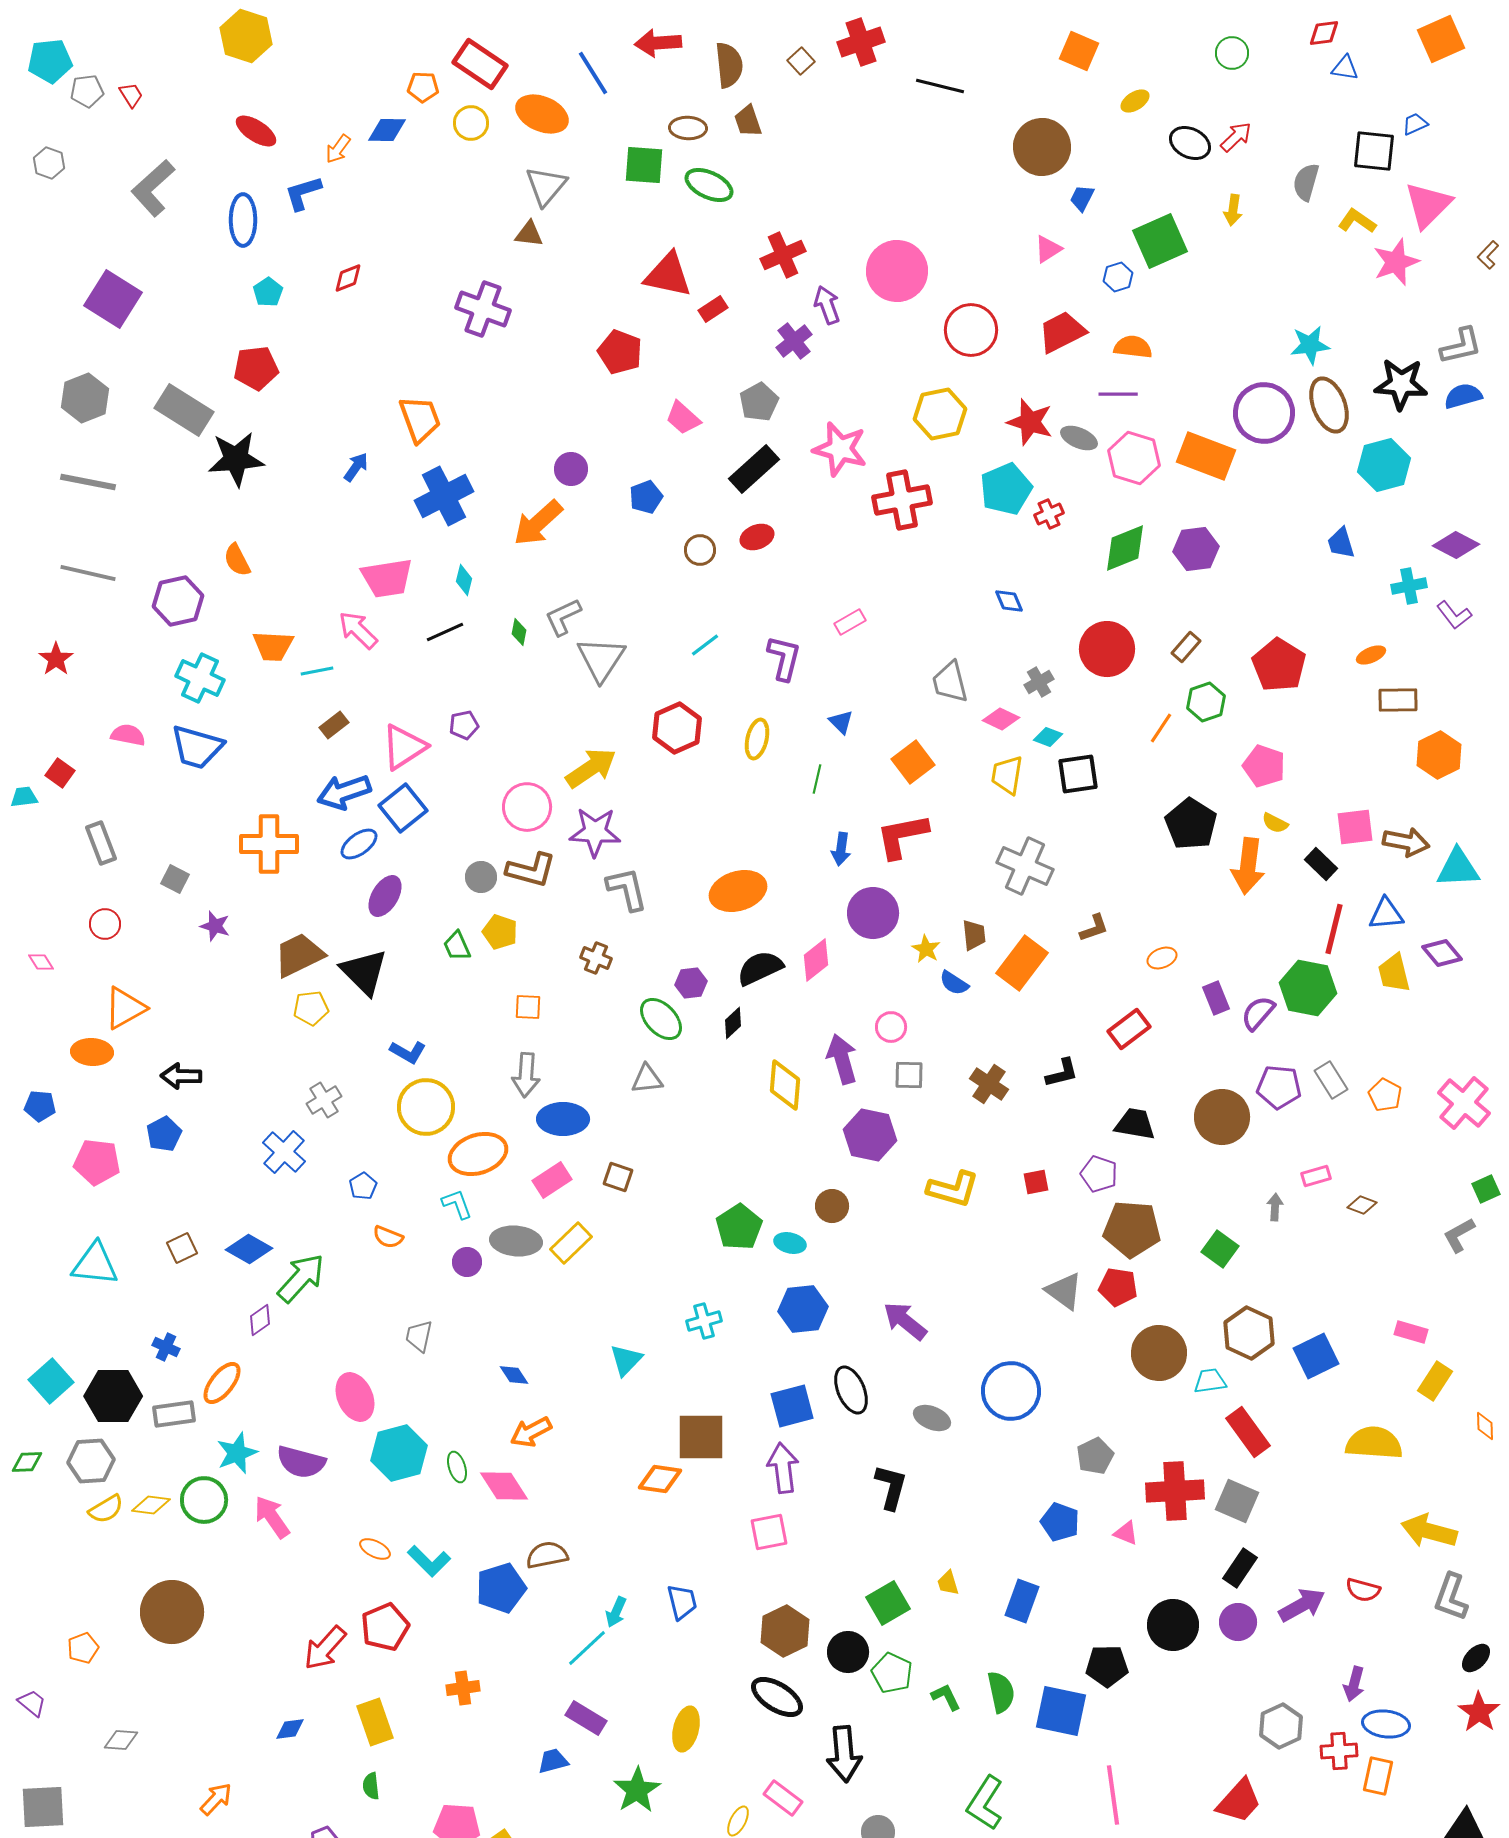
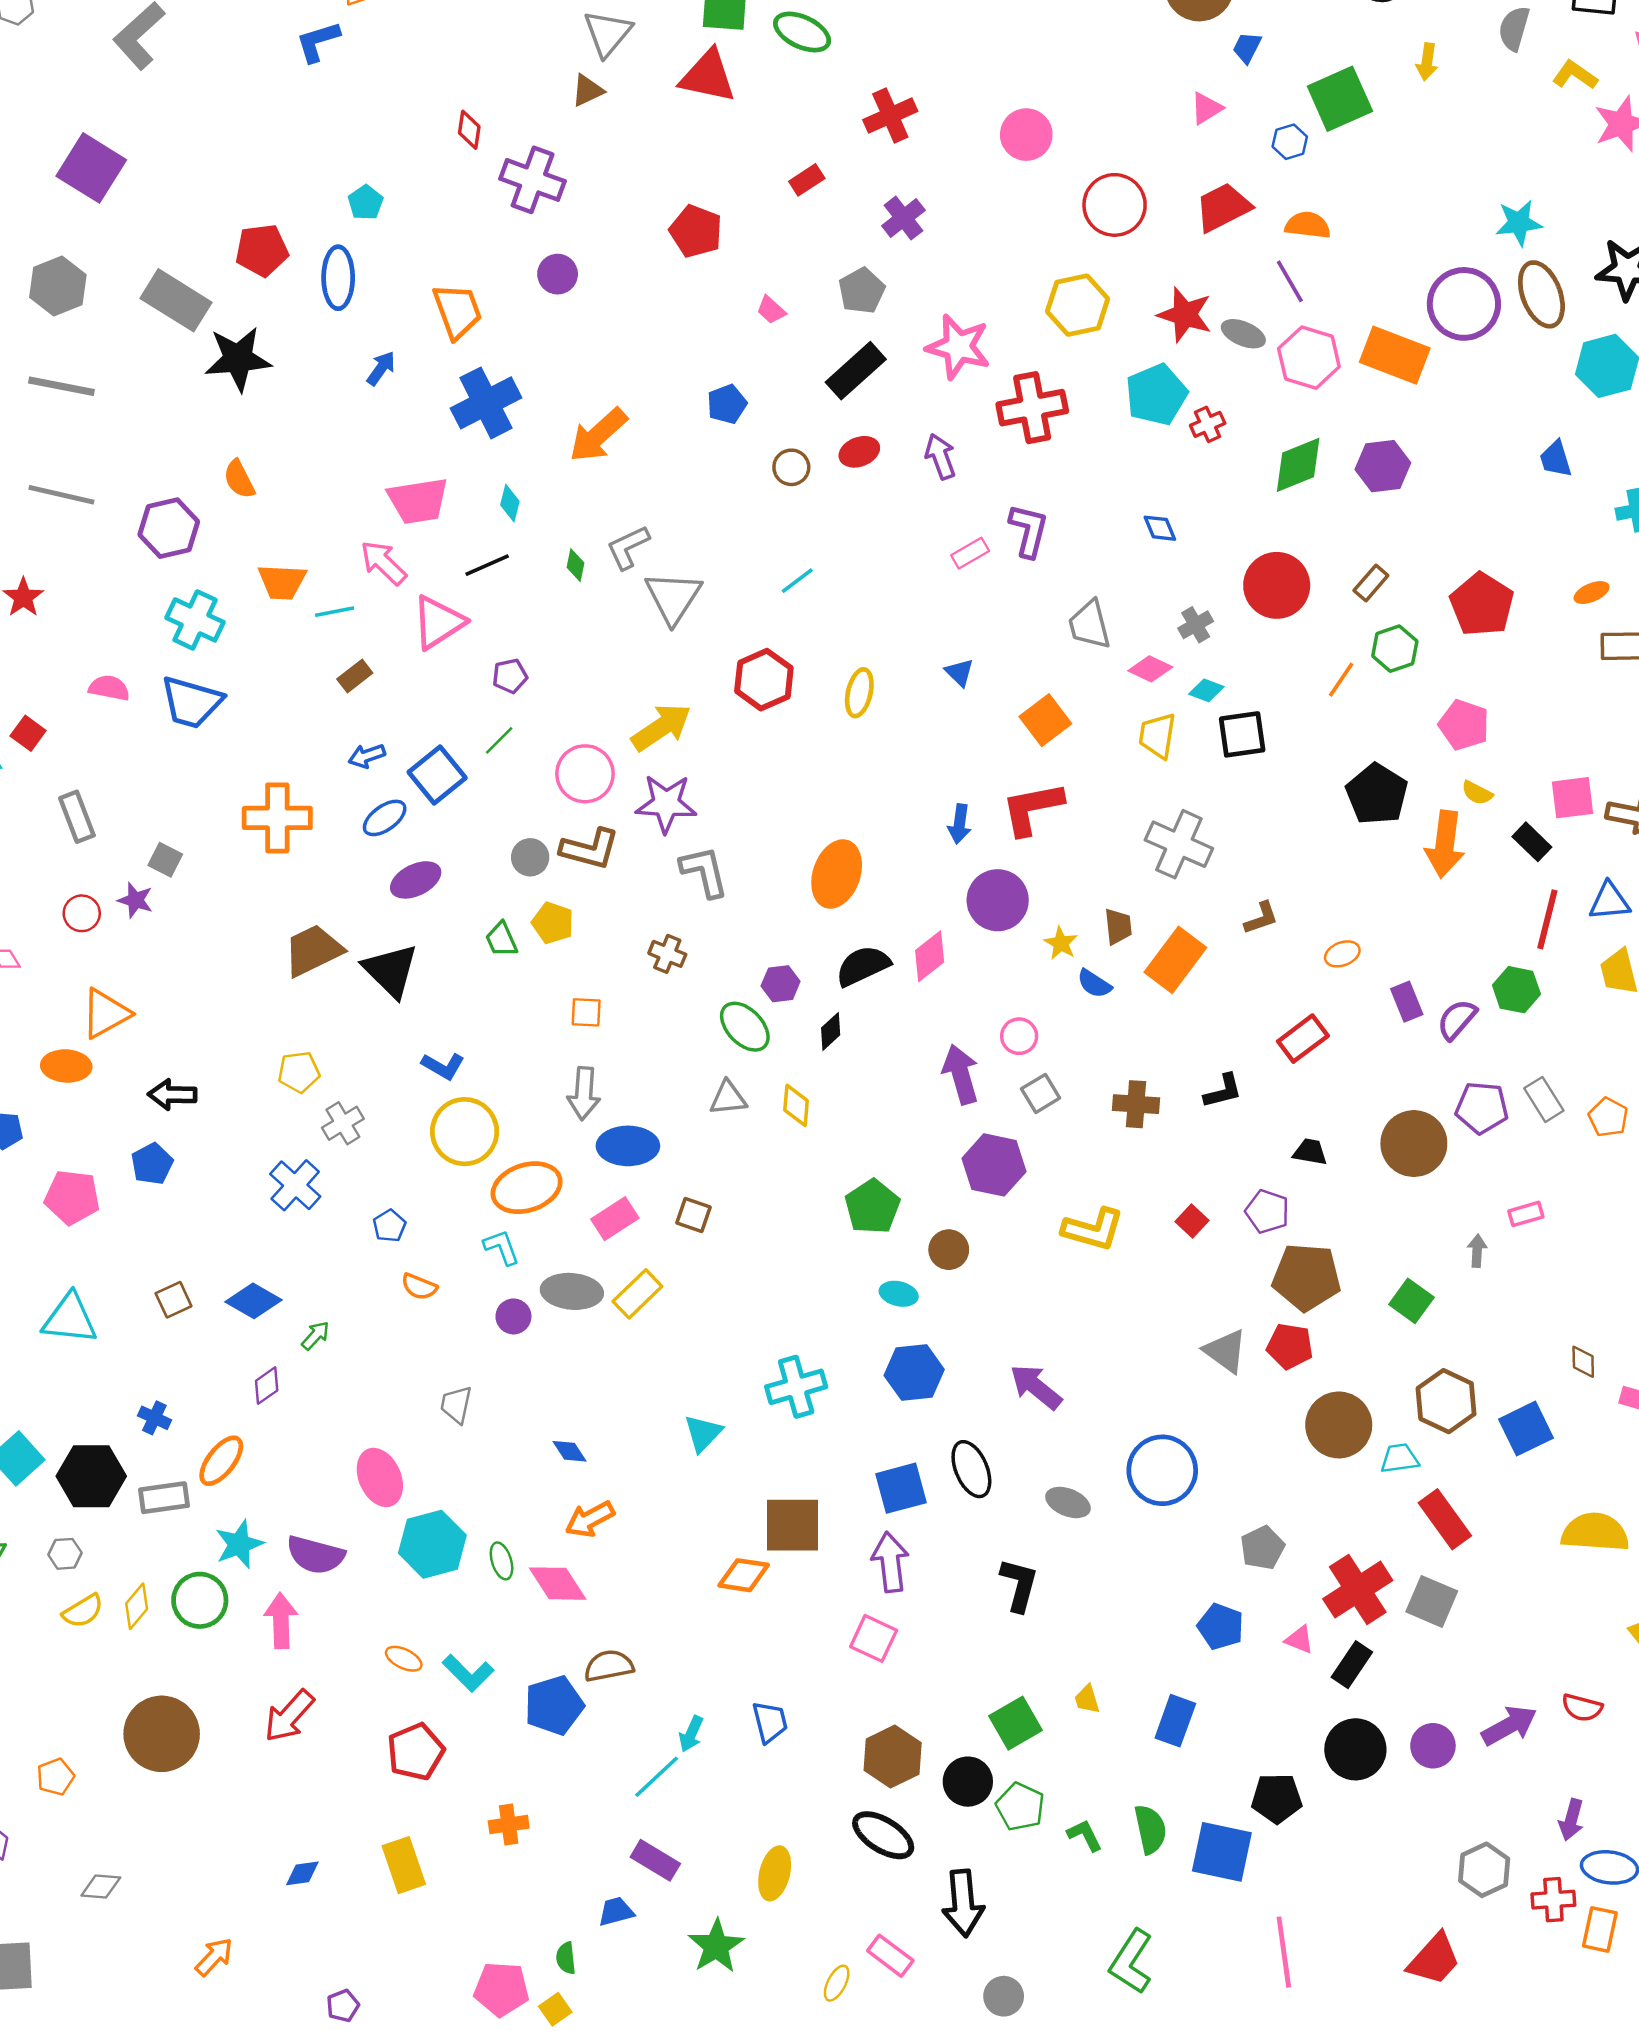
blue ellipse: (243, 220) -> (338, 278), moved
brown triangle: (529, 234) -> (587, 90), turned -32
pink circle: (897, 271) -> (1026, 135), size x0.7
red triangle: (668, 275) -> (708, 76), moved
red diamond: (348, 278) -> (469, 130), moved, turned -60
cyan pentagon: (268, 292) -> (366, 203), moved
purple arrow: (827, 305) -> (940, 457), moved
purple line: (1118, 394) -> (1290, 281), turned 60
pink trapezoid: (683, 418) -> (771, 310), size x0.7
purple circle: (571, 469) -> (558, 274), moved
purple L-shape: (784, 658) -> (1029, 531), moved
pink triangle: (404, 747) -> (438, 622), moved
green line: (817, 779) -> (499, 740), moved, turned 32
blue arrow: (344, 792) -> (367, 756), size x0.6
orange ellipse: (738, 891) -> (837, 874), turned -54
purple ellipse: (385, 896) -> (416, 880), turned 33
purple star: (215, 926) -> (135, 900), moved
green hexagon: (1308, 988) -> (1516, 990), size x0.7
yellow pentagon: (311, 1008) -> (299, 1072), moved
gray square: (909, 1075) -> (1041, 1093), turned -32
brown cross: (989, 1084) -> (1136, 1104), turned -30
yellow diamond: (785, 1085) -> (796, 1105), moved, size x0.7
black trapezoid: (1135, 1124) -> (1310, 1152), size x0.7
red square: (1036, 1182) -> (1192, 1221), turned -36
brown diamond: (1362, 1205) -> (1583, 1362), moved, turned 68
green pentagon: (739, 1227) -> (872, 1207), moved
green arrow: (301, 1278) -> (315, 1336), size x0.5
cyan cross: (704, 1321) -> (796, 1387), size x1.4
gray hexagon: (91, 1461) -> (65, 1554), size x0.6
red cross: (1175, 1491) -> (1358, 1590), turned -30
yellow diamond: (151, 1505) -> (137, 1606), turned -57
pink arrow: (272, 1517) -> (281, 1621), turned 33
pink square: (769, 1532) -> (874, 1638), turned 36
black rectangle: (1240, 1568) -> (1352, 1665), moved
red arrow: (325, 1648) -> (289, 1716), moved
green semicircle: (371, 1786) -> (566, 1958), moved

